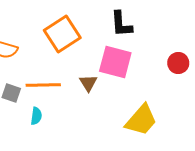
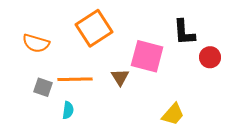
black L-shape: (121, 24) -> (184, 32), moved
yellow trapezoid: (141, 120) -> (173, 114), size x0.7

